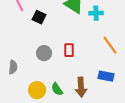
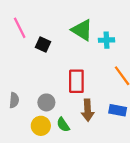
red rectangle: (69, 50) -> (76, 81), size x1.5
gray circle: (44, 53) -> (46, 102), moved
brown arrow: (81, 87) -> (88, 110), moved

